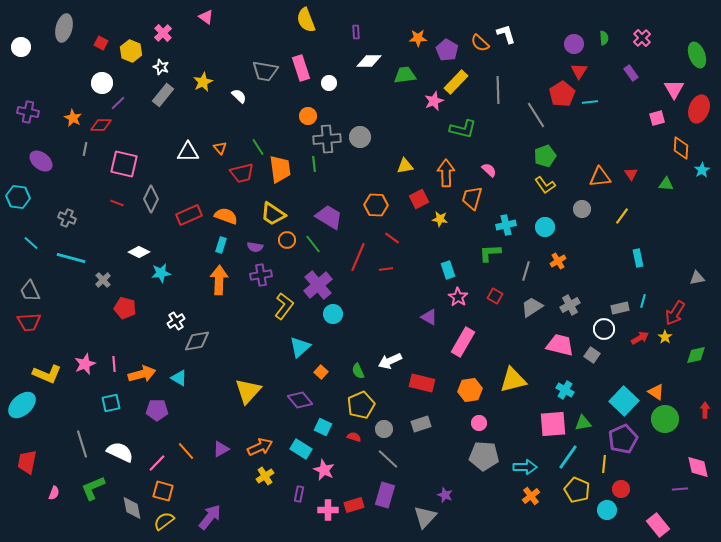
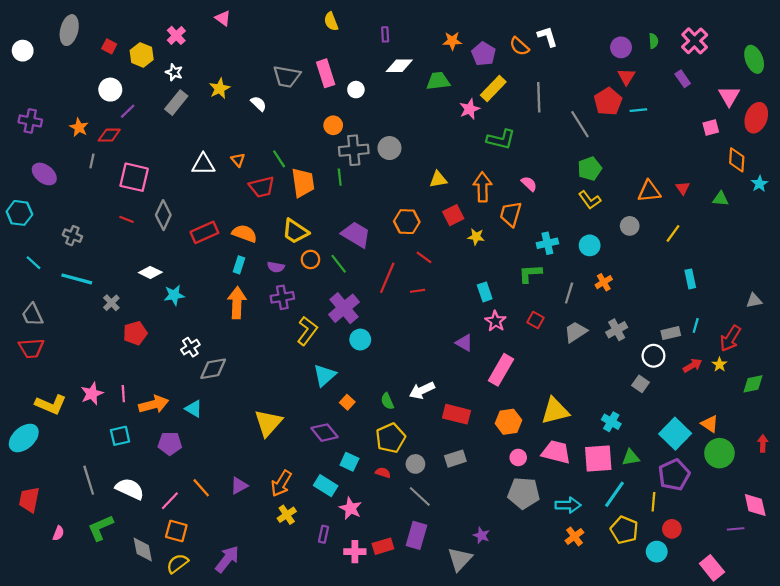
yellow semicircle: (306, 20) -> (331, 21), size x0.7
pink cross: (642, 38) -> (695, 41), size x1.4
red pentagon: (125, 308) -> (135, 333), turned -30
pink trapezoid: (560, 345) -> (556, 452), moved
orange arrow: (260, 447) -> (281, 483), turned 145

